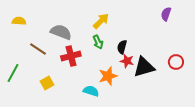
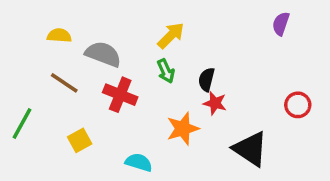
yellow semicircle: (19, 21) -> (59, 36), moved
red cross: (71, 56) -> (120, 95), turned 36
black triangle: (144, 67) -> (250, 149), moved, turned 50
cyan semicircle: (91, 91) -> (139, 162), moved

